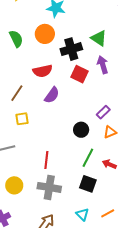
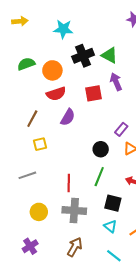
orange circle: (45, 34) -> (52, 70), moved
green semicircle: (16, 39) -> (26, 64), turned -78
black cross: (71, 49) -> (83, 56), moved
red square: (79, 74) -> (94, 93), turned -30
green line: (88, 158) -> (99, 177), moved
cyan triangle: (82, 214) -> (110, 226), moved

